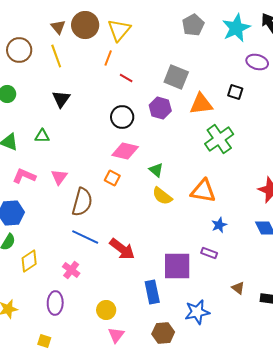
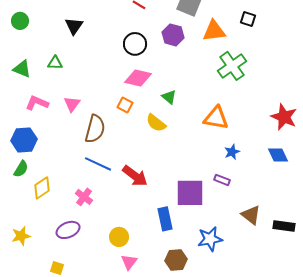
yellow semicircle: (162, 196) -> (156, 123), moved
brown triangle: (238, 288) -> (251, 215), size x1.5
purple ellipse: (55, 303) -> (68, 230), turned 65

